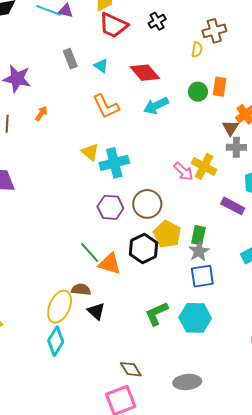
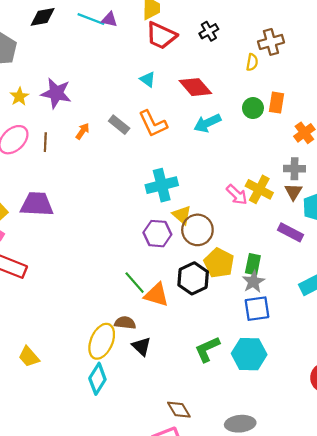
gray rectangle: (70, 59) -> (119, 125), moved, turned -30
brown triangle: (230, 128) -> (293, 192), moved
yellow triangle: (90, 152) -> (182, 215), moved

